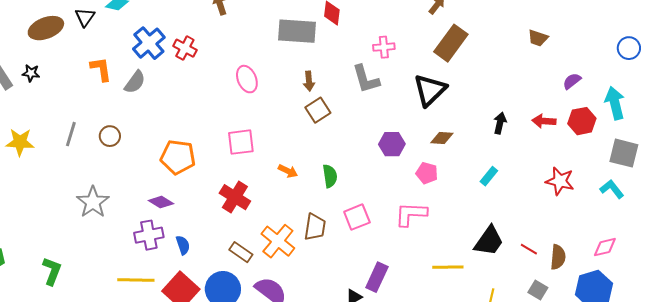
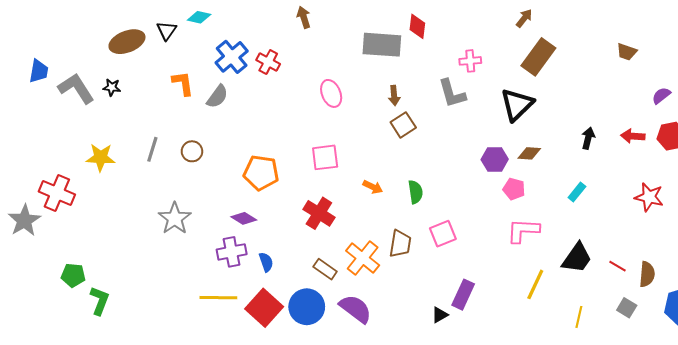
purple hexagon: (392, 144) -> (495, 159), moved
pink L-shape: (411, 214) -> (523, 231), moved
yellow line: (448, 267) -> (535, 284), turned -64
green L-shape: (52, 271) -> (100, 301), moved

